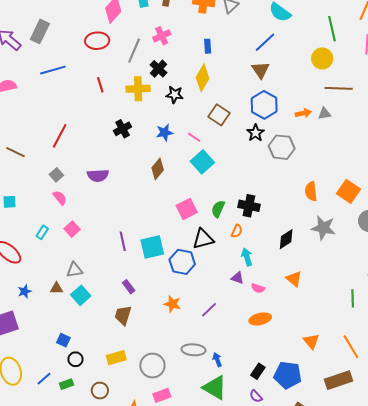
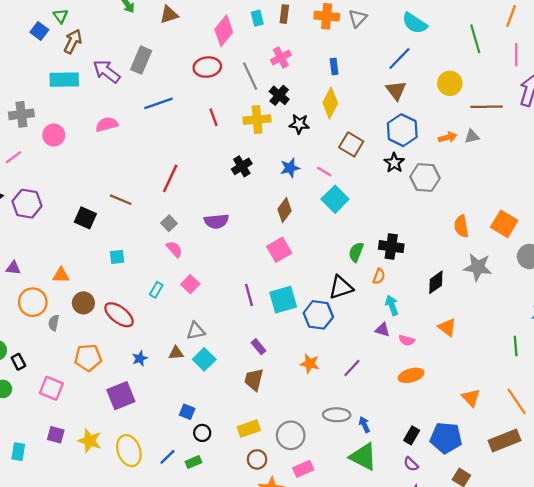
gray line: (134, 51) -> (250, 76), turned -45
yellow circle: (322, 58) -> (450, 83), moved
pink square: (187, 209) -> (279, 250), moved
brown circle: (100, 391) -> (257, 459), moved

